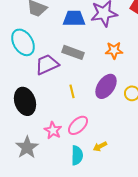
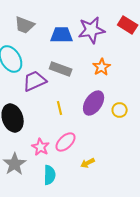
orange star: (114, 50) -> (102, 67), turned -30
cyan semicircle: (77, 155) -> (50, 175), moved

